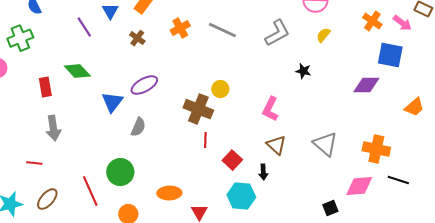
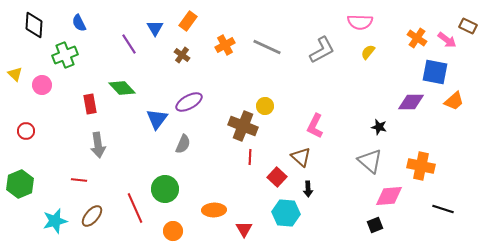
black star: (303, 71) -> (379, 127), moved
orange trapezoid: (414, 107) -> (454, 101), moved
brown triangle: (276, 145) -> (301, 157), moved
black line: (398, 180) -> (443, 209), moved
pink diamond: (359, 186) -> (389, 196), moved

